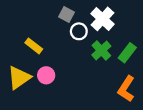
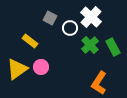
gray square: (66, 14) -> (50, 18), moved
green rectangle: (127, 53) -> (113, 47), turned -66
orange L-shape: (126, 89) -> (99, 83), moved

